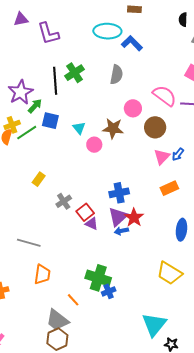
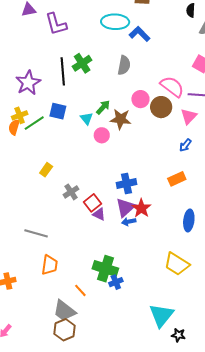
green arrow: (35, 106) -> (103, 107), moved
brown circle: (155, 127) -> (161, 107), moved
pink triangle: (162, 157) -> (189, 116), moved

